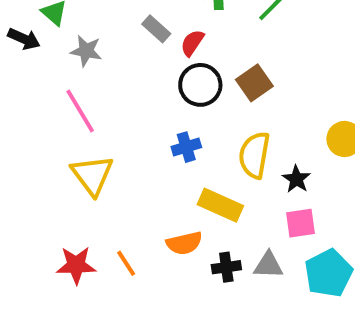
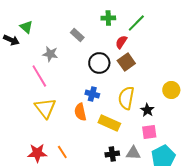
red semicircle: (192, 43) -> (121, 42), moved
gray star: (86, 51) -> (50, 54), moved
blue cross: (186, 147) -> (92, 94), turned 32
orange semicircle: (184, 243) -> (80, 112), moved, turned 90

